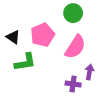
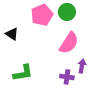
pink pentagon: (43, 35) -> (42, 15), moved
green L-shape: (25, 62) -> (23, 73), moved

